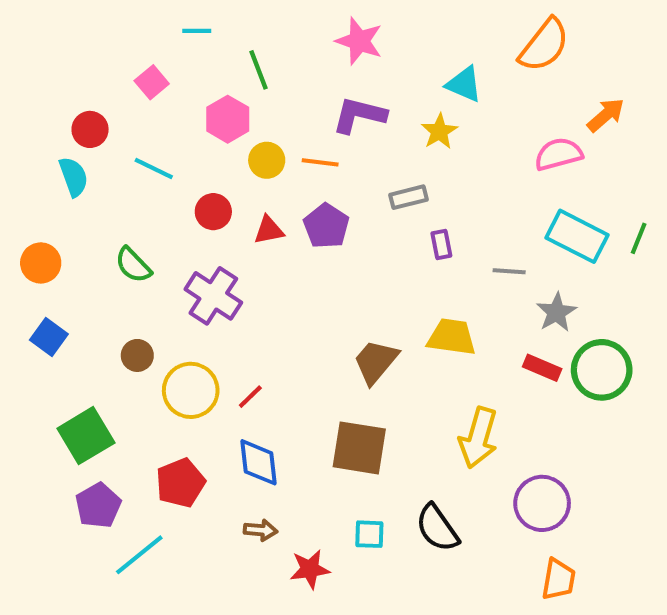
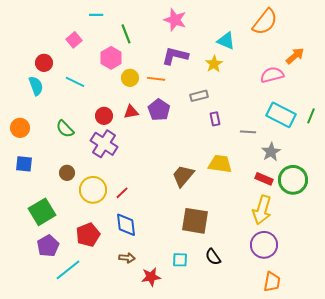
red circle: (213, 212) -> (104, 116), moved
blue square: (49, 337) -> (24, 164), turned -30
yellow arrow: (478, 438) -> (262, 210), moved
brown square: (359, 448) -> (195, 221), moved
black semicircle: (437, 528) -> (213, 257), size x0.7

